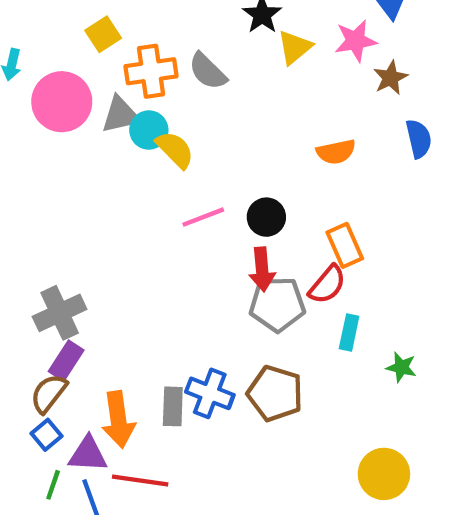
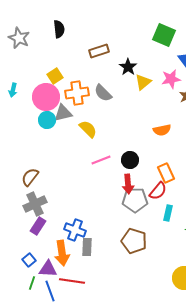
pink circle: (62, 102) -> (46, 97), moved
cyan circle: (149, 130) -> (47, 120), moved
brown semicircle: (49, 393) -> (30, 177), moved
blue cross: (210, 393) -> (75, 230), moved

